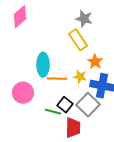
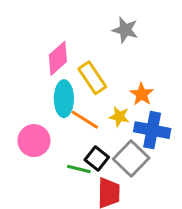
pink diamond: (20, 17) -> (58, 58), moved
yellow rectangle: (78, 40) -> (92, 78), moved
orange line: (57, 79) -> (85, 120), turned 30

